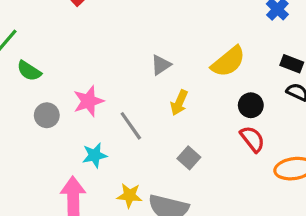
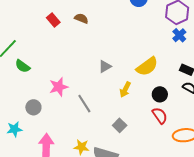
yellow arrow: (179, 103) -> (125, 90), moved
gray circle: (47, 115) -> (33, 107), moved
cyan star: (95, 155) -> (14, 129), moved

